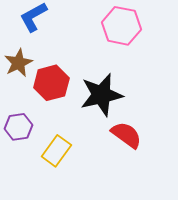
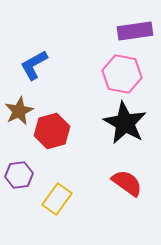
black star: (101, 95) -> (125, 123), moved, turned -30

